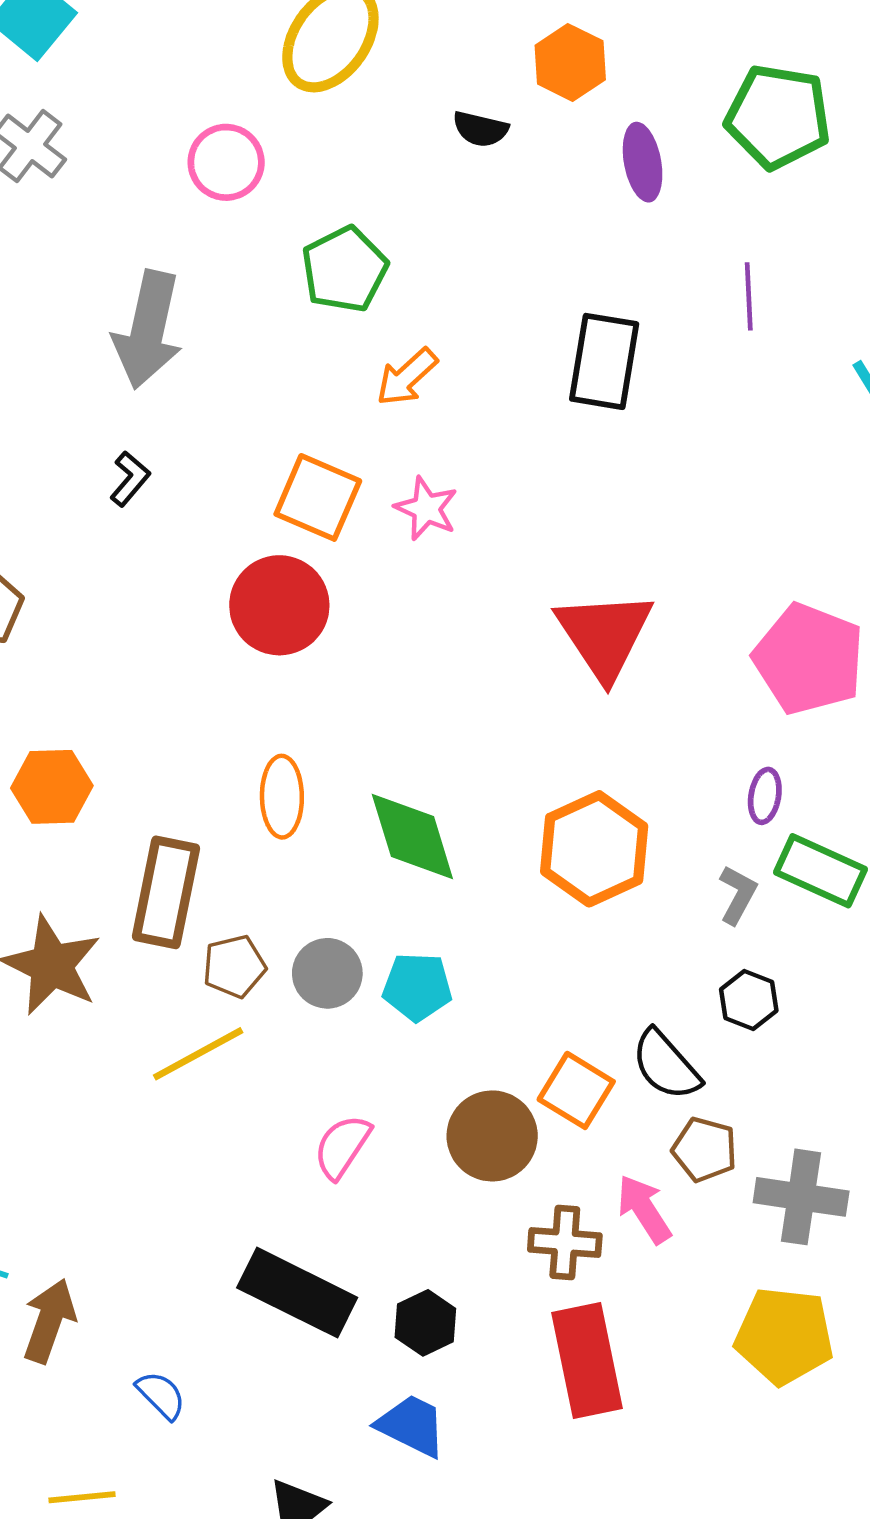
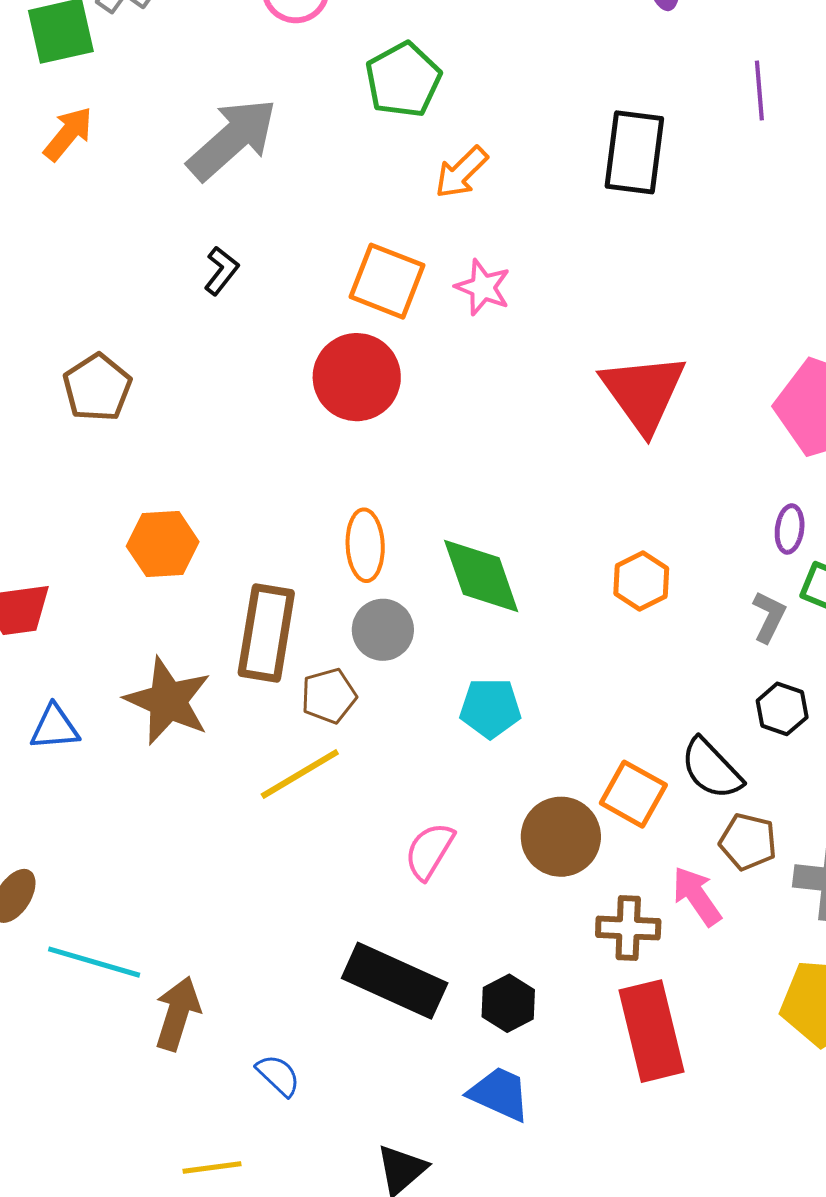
gray arrow: (148, 330) -> (232, 139), turned -142
orange hexagon: (594, 849) -> (641, 581), size x0.6
gray circle: (327, 973) -> (383, 630), moved

